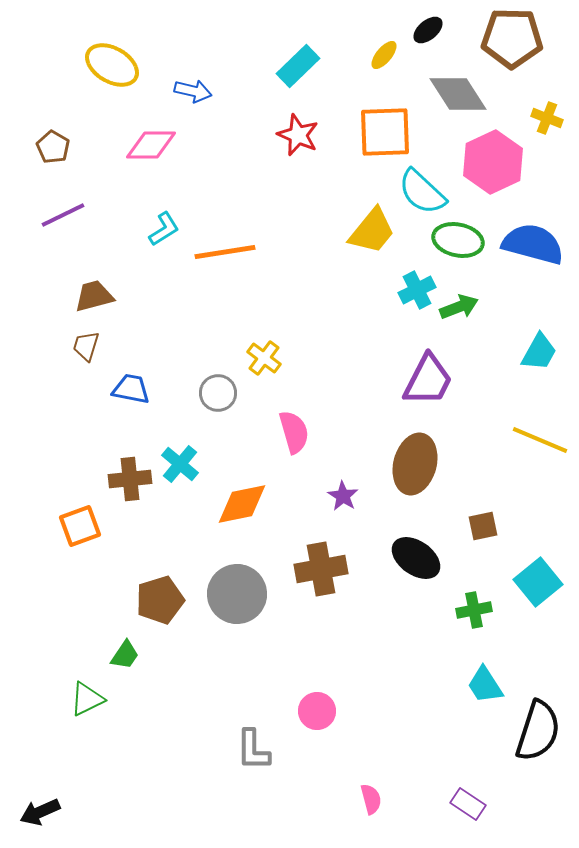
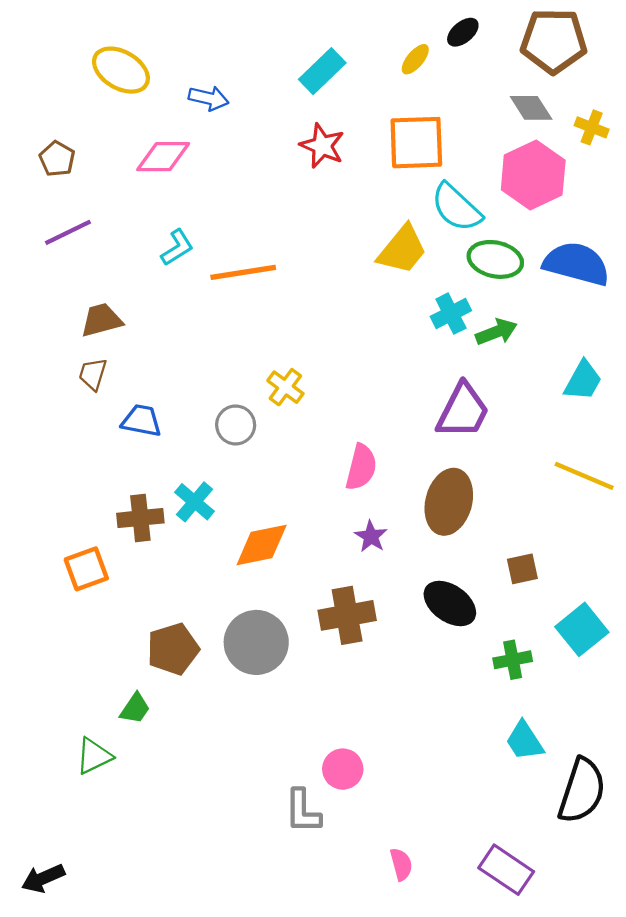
gray diamond: (458, 94) -> (531, 108), moved, size x0.7
pink semicircle: (294, 432) -> (361, 467), moved, turned 30
gray L-shape: (253, 750) -> (303, 811), moved
purple rectangle: (468, 804) -> (506, 870), size x1.4

